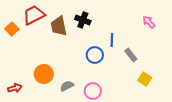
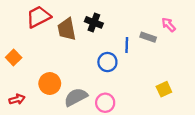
orange square: (12, 29) -> (14, 58), moved
gray rectangle: (131, 55) -> (148, 37), moved, turned -32
yellow square: (145, 79) -> (164, 89), turned 32
gray semicircle: (67, 86) -> (76, 97), size x1.5

